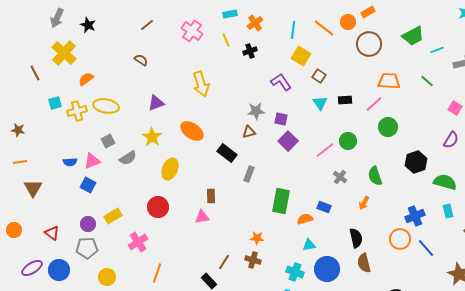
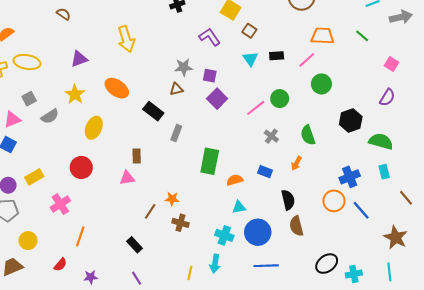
blue rectangle: (324, 207) -> (265, 172), moved
orange star: (257, 238) -> (172, 199), moved
brown line: (224, 262) -> (150, 211), moved

